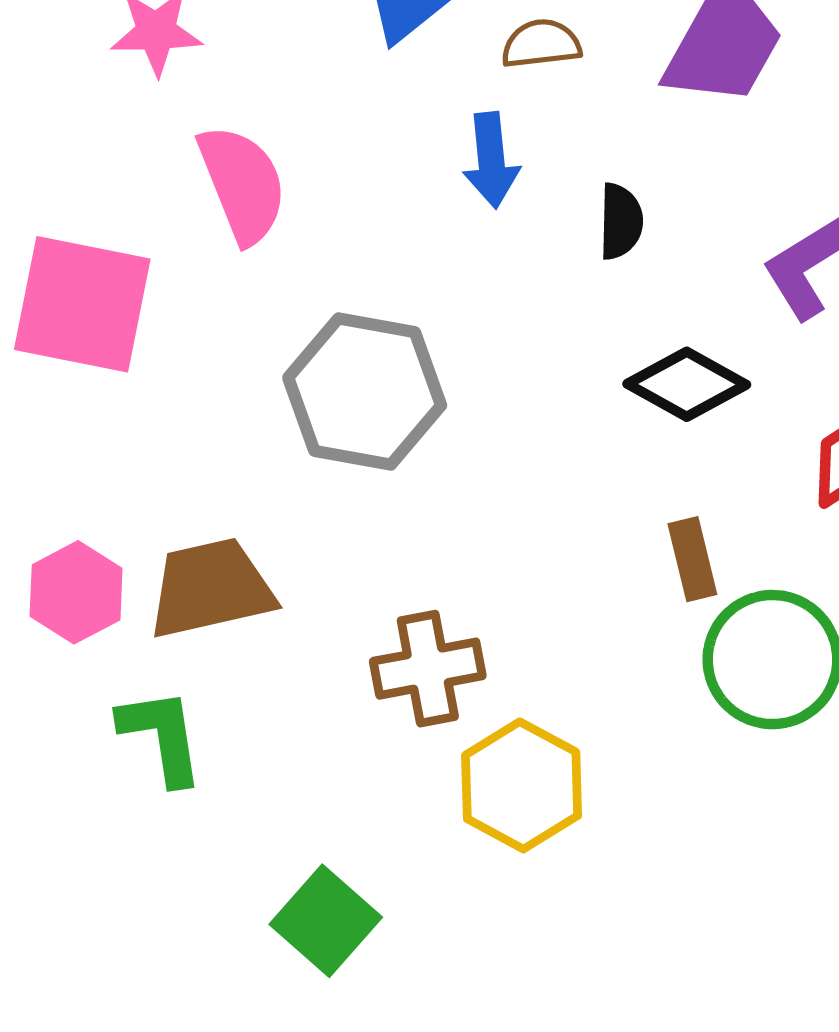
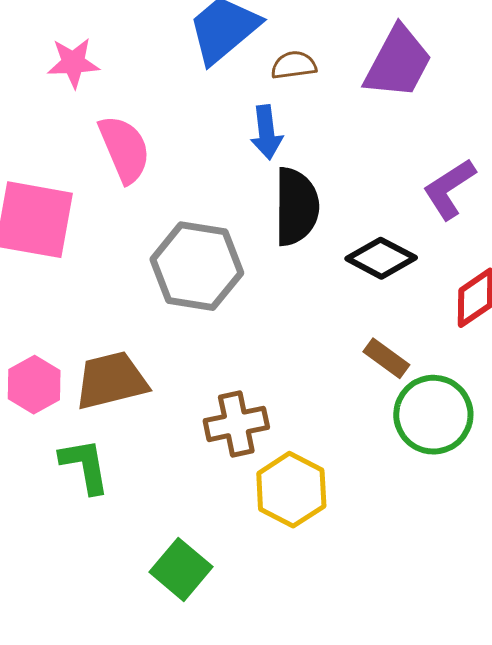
black semicircle: (621, 221) -> (296, 207), moved, size x1.8
brown rectangle: (692, 559) -> (386, 358), turned -39

